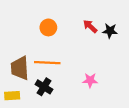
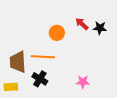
orange circle: (48, 27) -> (57, 33), moved
pink star: (90, 80) -> (83, 82), moved

